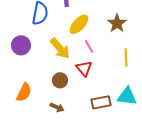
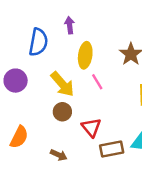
yellow ellipse: (79, 24) -> (85, 55), turned -35
red triangle: (84, 68) -> (91, 127), moved
brown circle: (60, 80) -> (62, 112), moved

